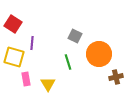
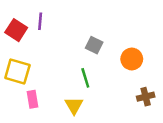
purple line: (32, 43) -> (40, 21), moved
orange circle: (99, 54) -> (132, 59), moved, size x0.7
yellow triangle: (48, 84) -> (74, 105), moved

